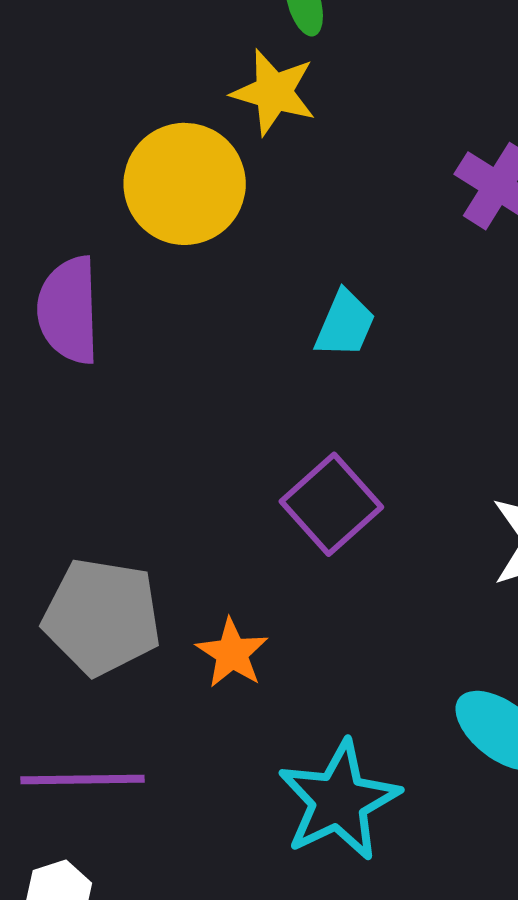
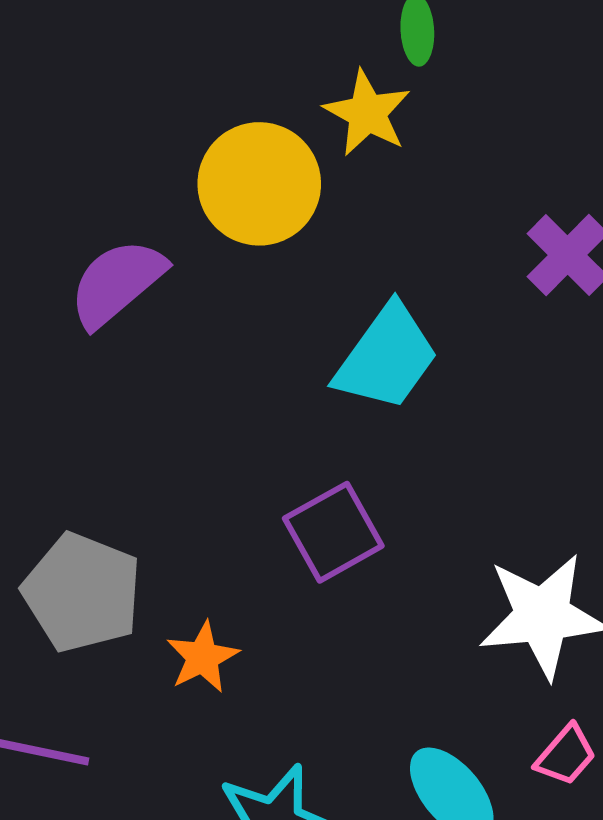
purple semicircle: (69, 310) -> (117, 283), turned 39
cyan trapezoid: (345, 324) -> (386, 357), size x1.6

